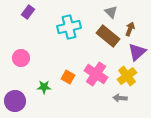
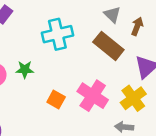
brown arrow: (130, 29) -> (137, 26), moved
green star: (44, 87) -> (25, 69), moved

